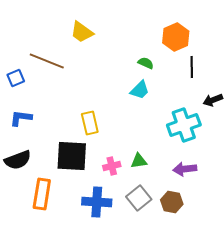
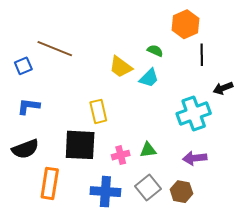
yellow trapezoid: (82, 32) -> (121, 67), moved

